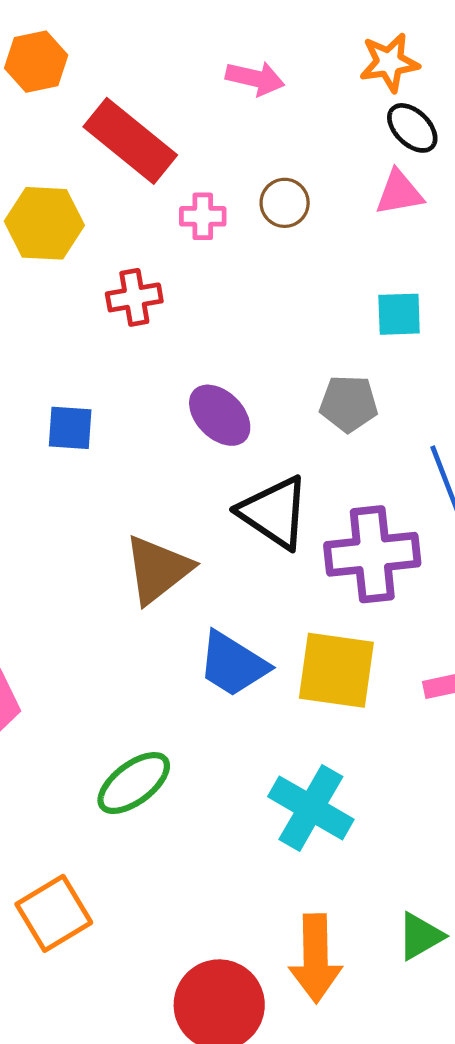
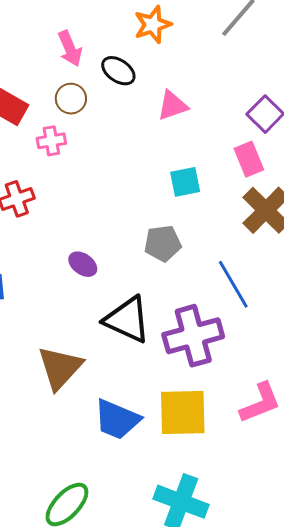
pink arrow: (255, 78) -> (70, 49), turned 63
black ellipse: (412, 128) -> (118, 71), moved
brown circle: (285, 203) -> (71, 99), moved
purple ellipse: (220, 415) -> (83, 264), size x0.7

